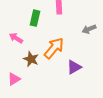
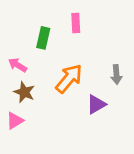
gray arrow: (89, 29) -> (116, 75), moved, turned -72
brown star: (31, 59) -> (24, 92), moved

